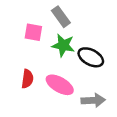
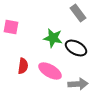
gray rectangle: (61, 17) -> (78, 13), moved
pink square: (33, 32) -> (11, 27), moved

